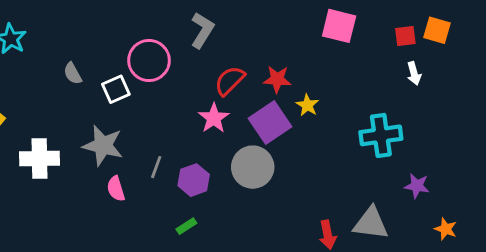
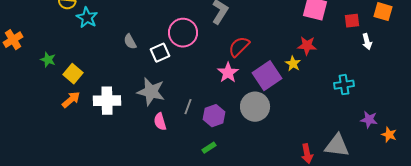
red square: (405, 36) -> (352, 21), moved
red star: (277, 79) -> (307, 46), moved
cyan cross: (381, 135) -> (344, 85), size x0.7
orange star: (446, 229) -> (389, 135), moved

